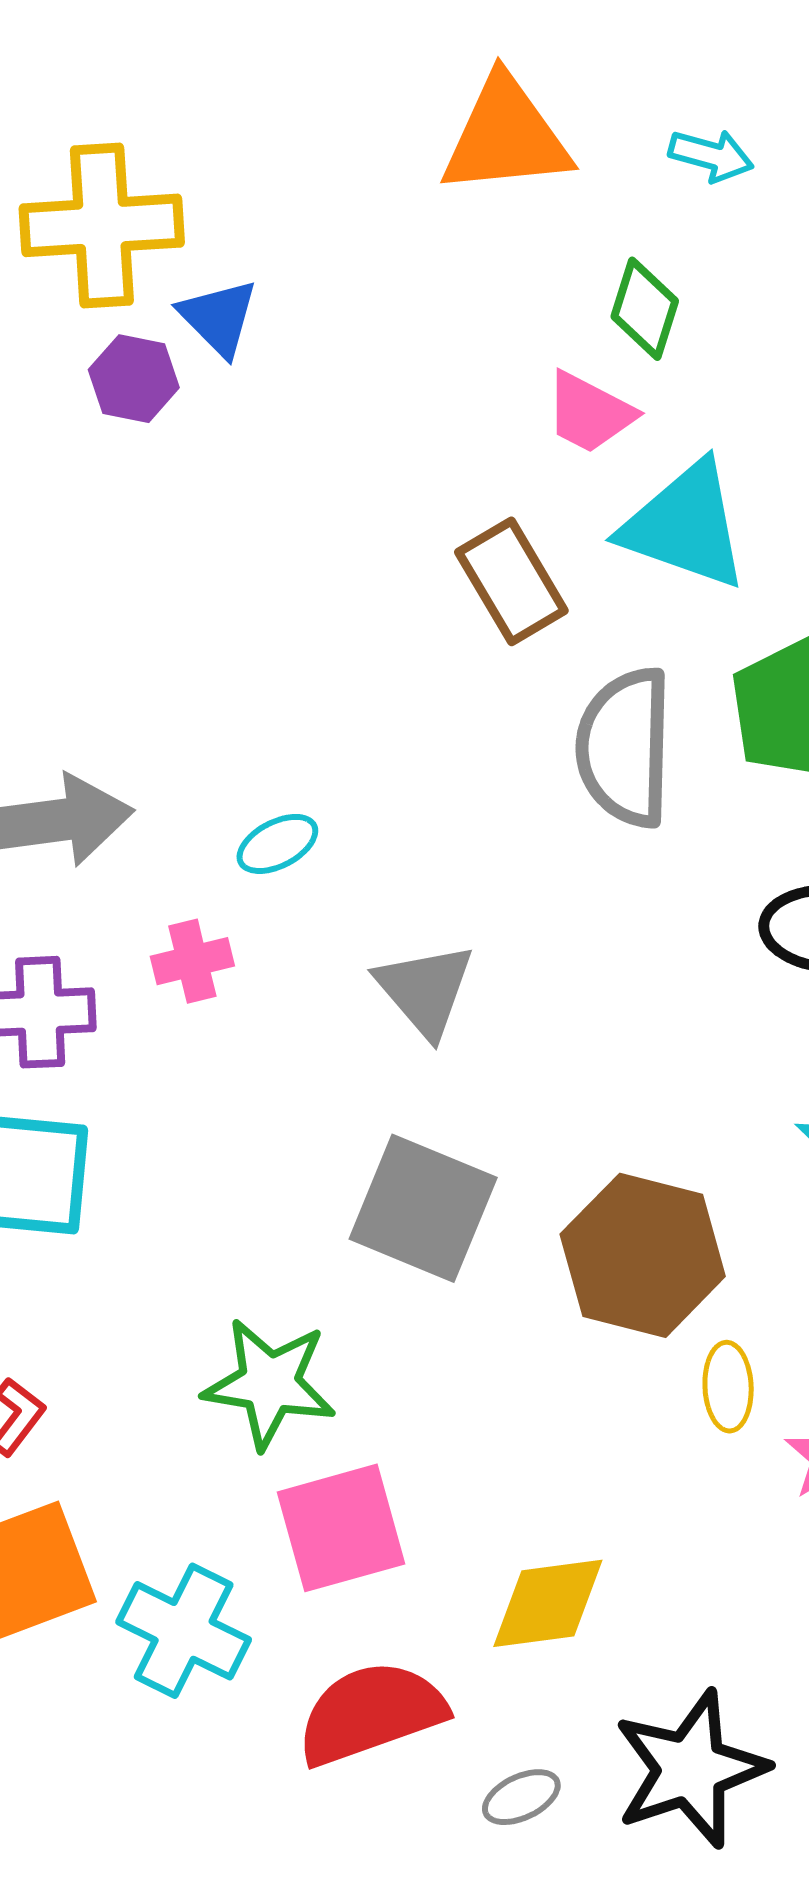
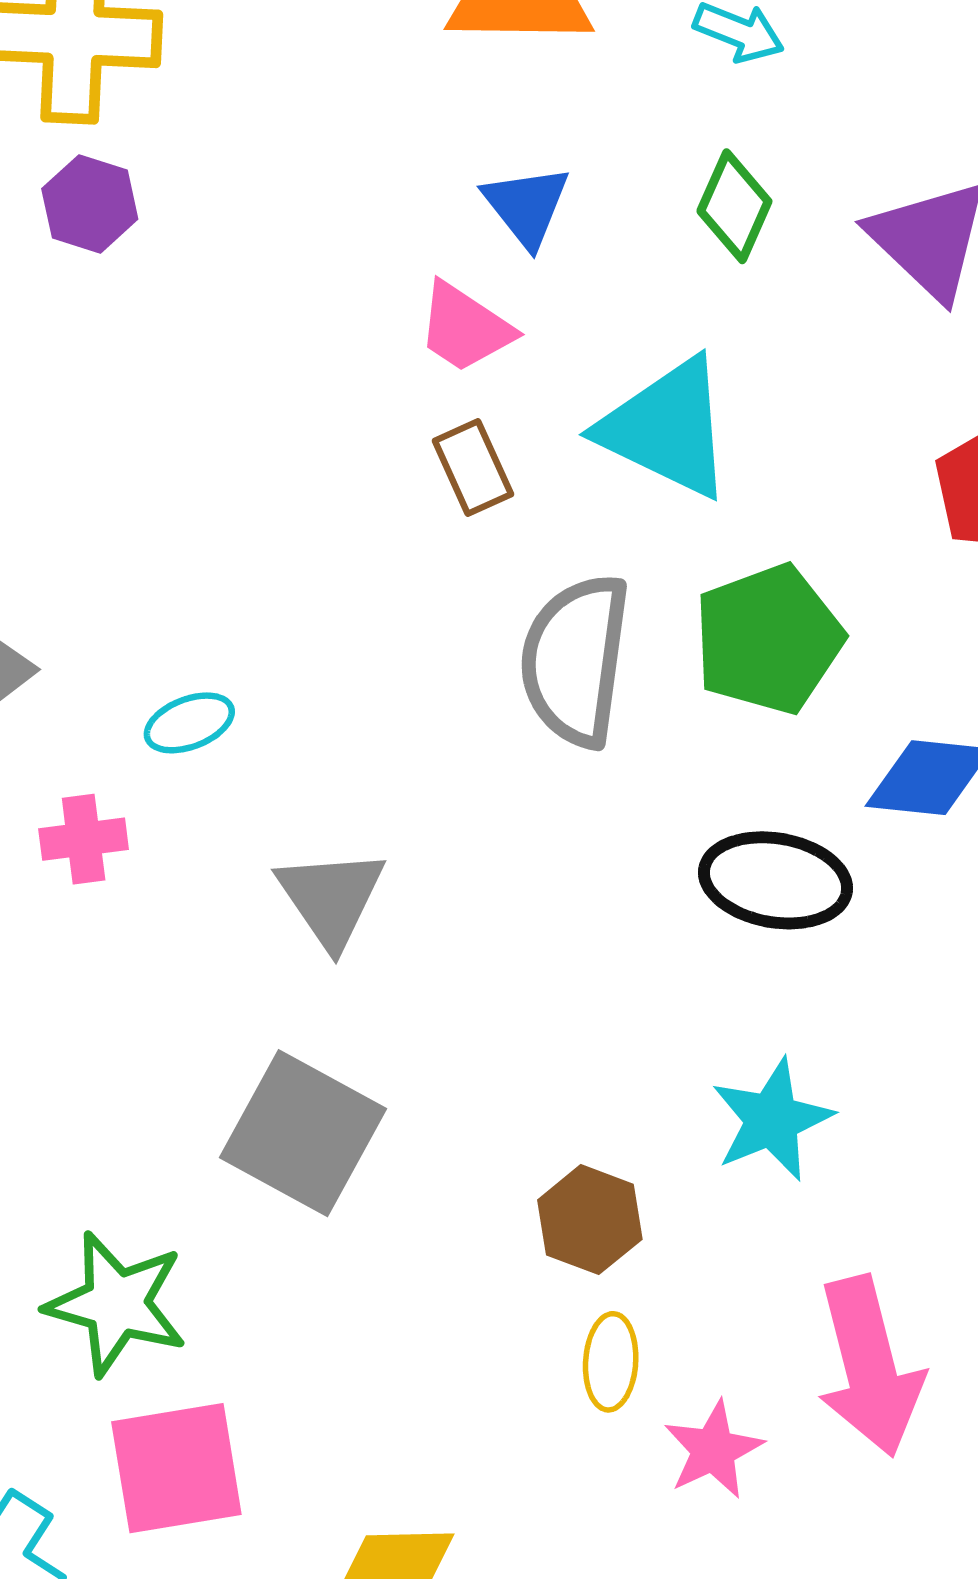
green diamond: (645, 309) -> (734, 206), moved
blue triangle: (219, 318) -> (526, 206), moved
pink trapezoid: (590, 413) -> (465, 328), moved
brown rectangle: (511, 581) -> (473, 468), size x0.7
brown hexagon: (643, 1255) -> (590, 1220), moved, size x0.6

